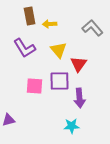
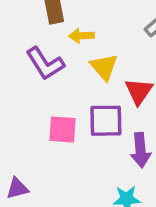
yellow arrow: (50, 24) -> (82, 36), moved

